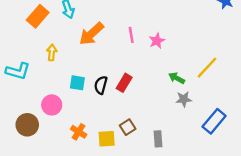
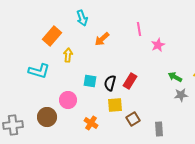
orange rectangle: (38, 16) -> (52, 36), moved
orange arrow: (91, 34) -> (102, 39), size x0.7
pink line: (131, 35) -> (139, 29), moved
yellow square: (107, 139) -> (115, 105), moved

